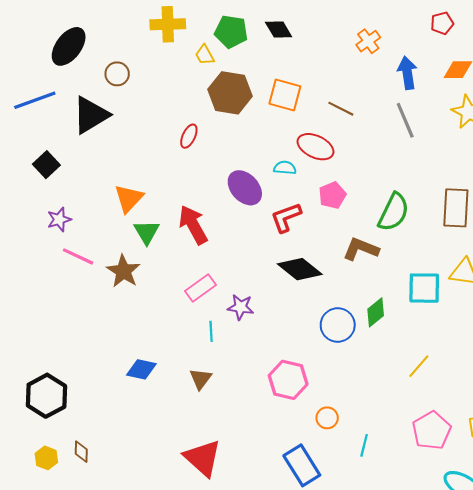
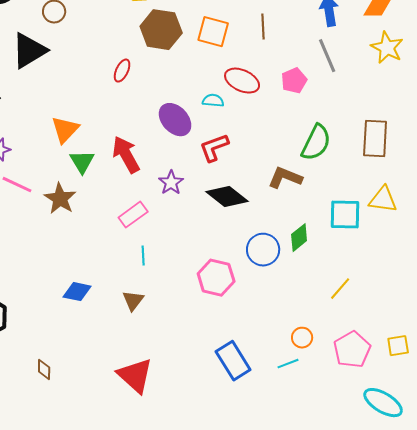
brown line: (341, 109) -> (263, 27), moved, turned 60
pink pentagon: (332, 195) -> (294, 81), moved
purple star: (241, 307) -> (171, 183), moved, turned 30
pink hexagon: (288, 380) -> (216, 278), moved
orange circle: (327, 418) -> (302, 338), moved
cyan line: (364, 445) -> (288, 364), turned 55
brown diamond: (81, 452) -> (44, 370), moved
blue rectangle: (302, 465) -> (233, 361), moved

